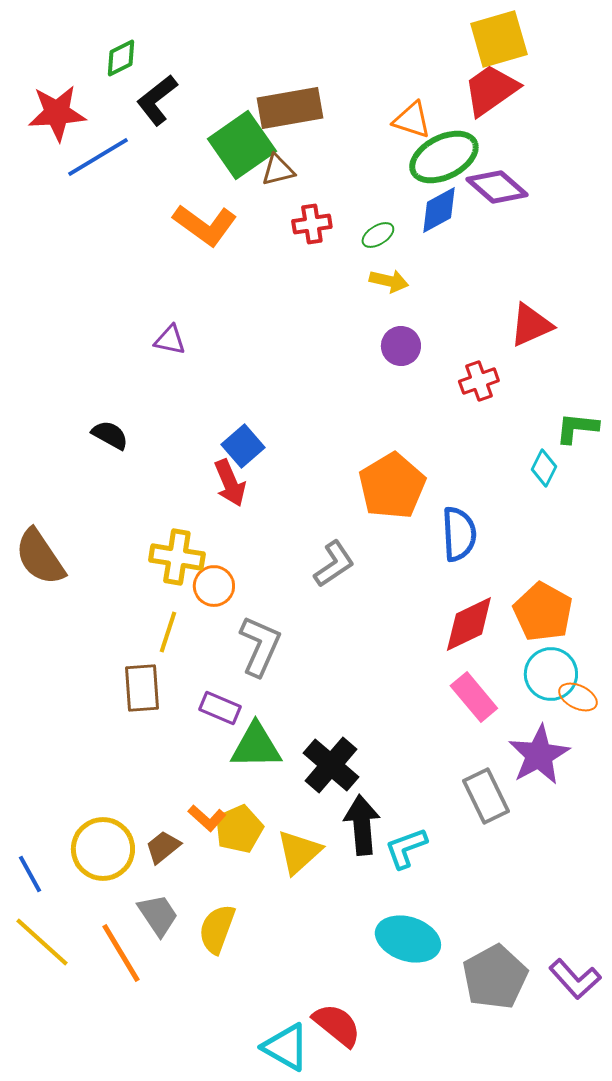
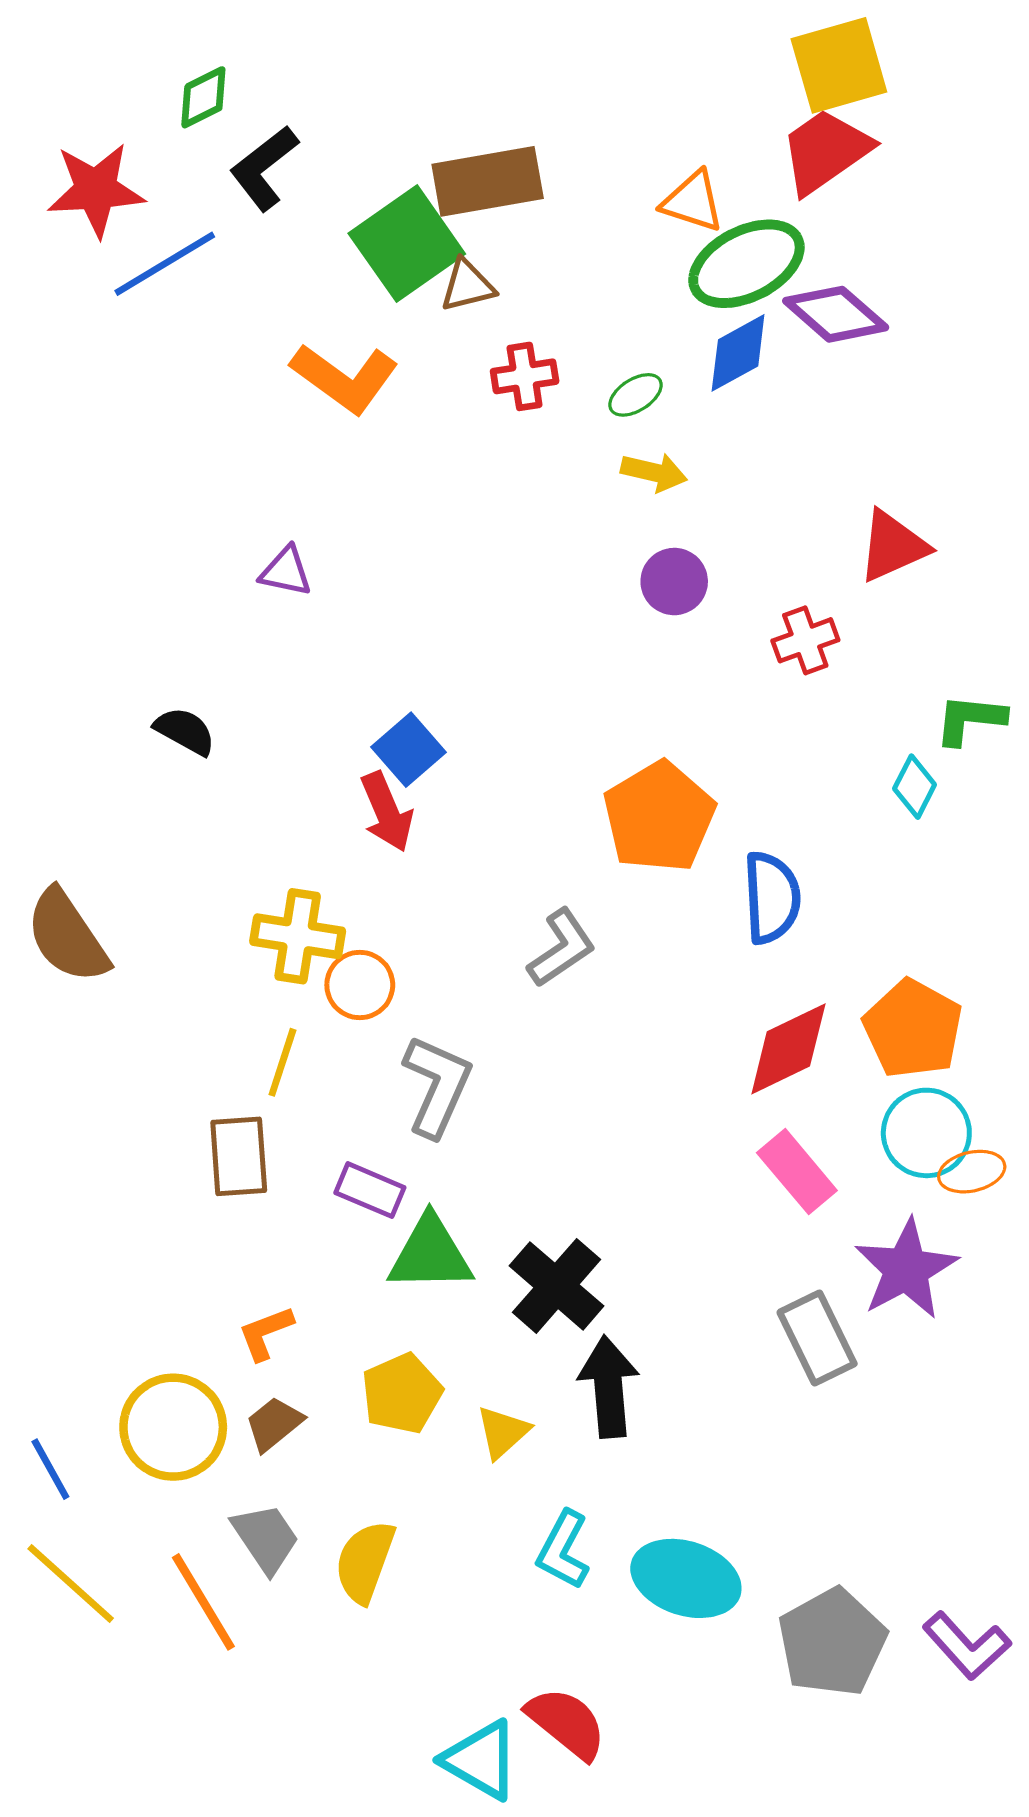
orange ellipse: (578, 697) -> (972, 1172), turned -39
orange L-shape: (207, 818) -> (266, 1333), moved, turned 117
cyan L-shape: (406, 848) -> (563, 1550), moved, turned -42
yellow triangle: (299, 852) -> (503, 1432), size x0.7

